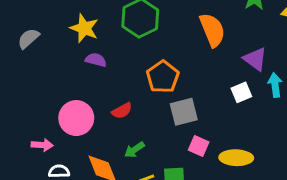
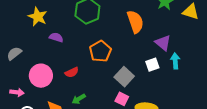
yellow star: (84, 28) -> (38, 17), moved
gray semicircle: (28, 38) -> (14, 53), moved
gray square: (184, 112) -> (124, 77), moved, turned -36

